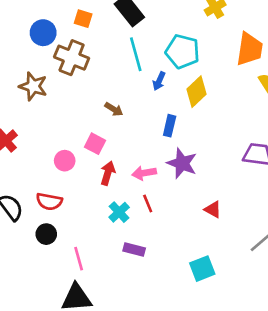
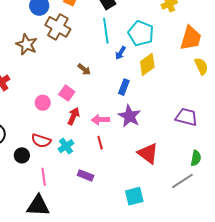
red semicircle: (49, 201) -> (41, 141), moved
red triangle: (213, 209) -> (148, 153), size x1.6
cyan cross: (119, 212) -> (66, 146), moved

